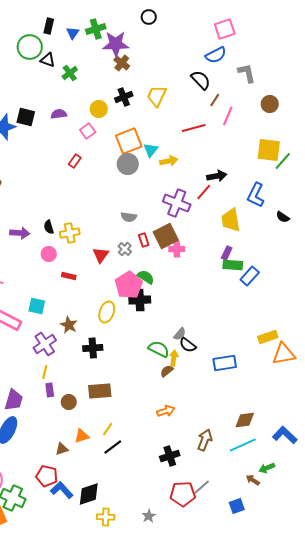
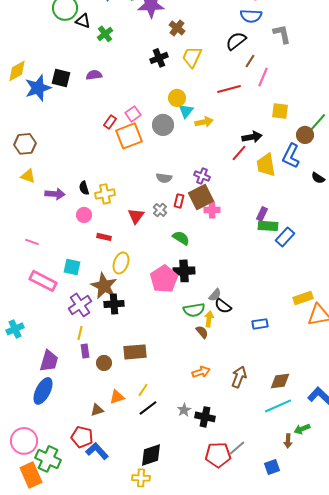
blue semicircle: (216, 55) -> (251, 16), turned 30
brown cross: (122, 63) -> (177, 28), moved
black semicircle: (201, 80) -> (236, 41), turned -85
brown circle: (270, 104) -> (305, 135), moved
yellow circle: (99, 109) -> (177, 98), moved
pink square: (88, 131) -> (133, 114), moved
orange square: (129, 141) -> (129, 136), moved
yellow square: (269, 150) -> (280, 111), moved, size x0.7
purple cross: (177, 203) -> (202, 176), moved, size x0.6
yellow trapezoid: (231, 220) -> (266, 165), moved
red rectangle: (144, 240) -> (179, 201), turned 32
pink pentagon: (129, 285) -> (164, 279), moved
black cross: (140, 300) -> (184, 271), moved
yellow ellipse: (107, 312) -> (121, 263), moved
brown star: (69, 325) -> (104, 286), size x1.5
black cross: (93, 348) -> (114, 304), moved
green semicircle: (159, 349) -> (194, 310), turned 145
blue rectangle: (225, 363) -> (260, 324), size x0.7
brown semicircle: (167, 371) -> (202, 332), turned 88
brown arrow: (205, 440) -> (239, 377), moved
black cross: (170, 456) -> (205, 417), turned 30
brown arrow: (253, 480) -> (288, 441), turned -120
black diamond: (89, 494) -> (151, 455), moved
gray star: (149, 516) -> (184, 410), moved

